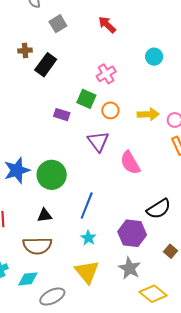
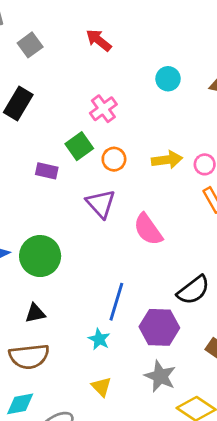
green square: (86, 99) -> (79, 146), turned 36
blue line: (87, 206) -> (116, 302), moved
yellow triangle: (87, 272) -> (101, 387), size x0.6

